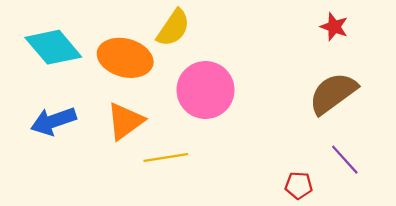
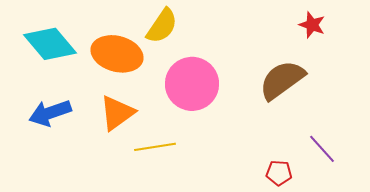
brown semicircle: (333, 93) -> (282, 80), moved

